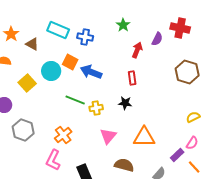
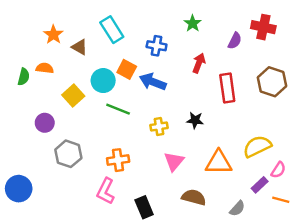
cyan rectangle: (58, 30) -> (112, 30), turned 35
blue cross: (85, 37) -> (157, 46), moved
red arrow: (137, 50) -> (199, 63), moved
red rectangle: (132, 78) -> (227, 88), moved, size x1.6
green line: (75, 100) -> (118, 109), moved
yellow semicircle: (193, 117) -> (257, 146), moved, size x1.6
orange cross: (63, 135) -> (118, 160), turned 30
orange line: (194, 167) -> (281, 200), turned -32

